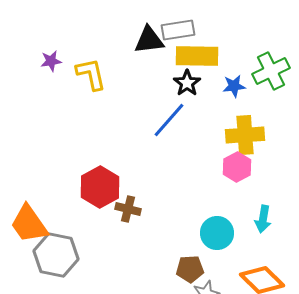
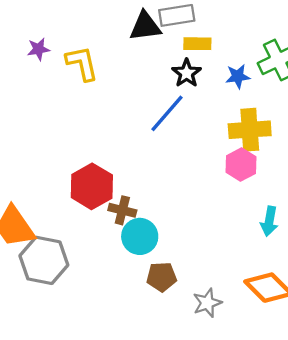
yellow rectangle: (197, 56) -> (197, 44), size x0.6
cyan circle: (217, 233) -> (140, 236), moved
brown pentagon: (190, 269) -> (162, 277), moved

